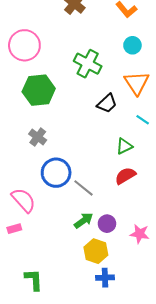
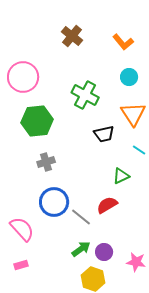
black trapezoid: (107, 103) -> (104, 134), turned 30
gray cross: (38, 137) -> (46, 162), moved, turned 36
red semicircle: (125, 176) -> (107, 205), moved
pink rectangle: (14, 229) -> (21, 265), moved

